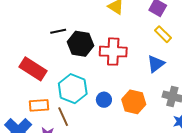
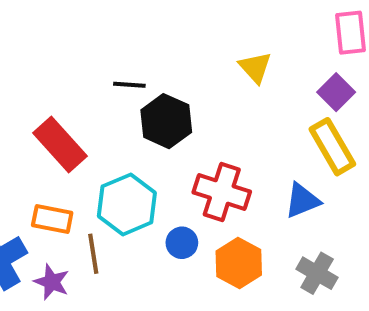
yellow rectangle: (163, 34) -> (332, 147), size x1.5
red cross: (113, 52) -> (222, 192), moved

